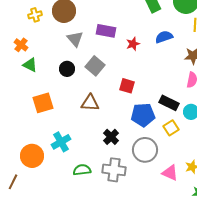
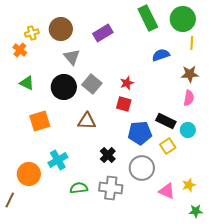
purple rectangle: (106, 31) -> (103, 33), moved, turned -42
red star: (133, 44) -> (127, 83), moved
orange cross: (21, 45) -> (20, 50), moved
black circle: (67, 69) -> (64, 87), size x1.6

